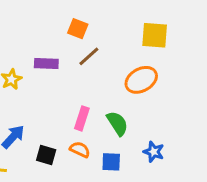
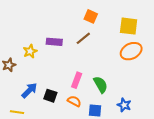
orange square: (78, 29) -> (91, 16), moved
orange ellipse: (141, 80) -> (131, 51), moved
black square: (46, 155) -> (50, 96), moved

